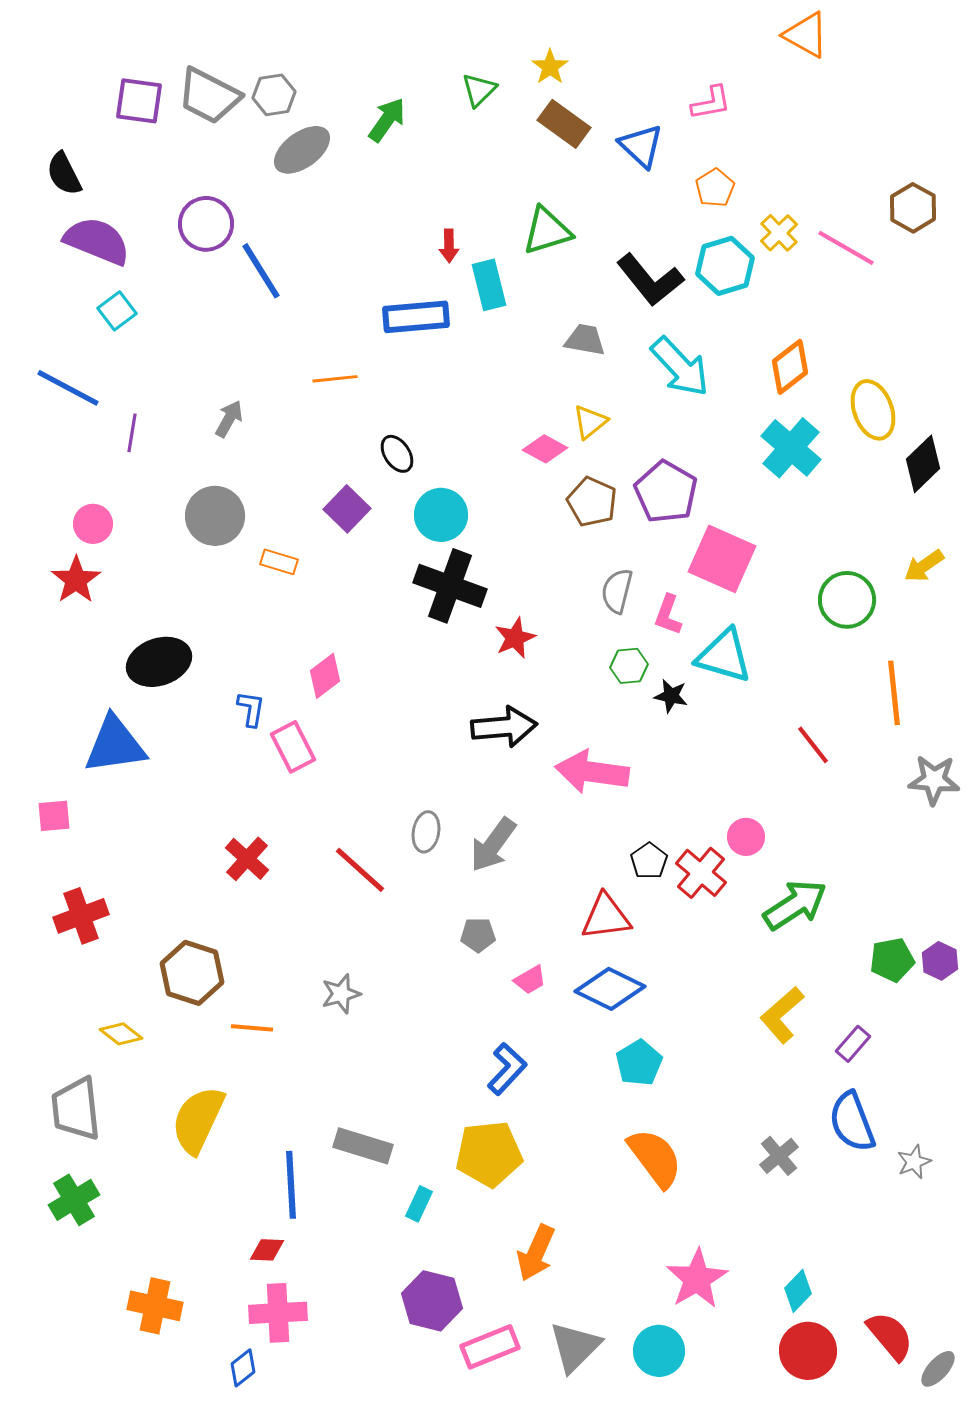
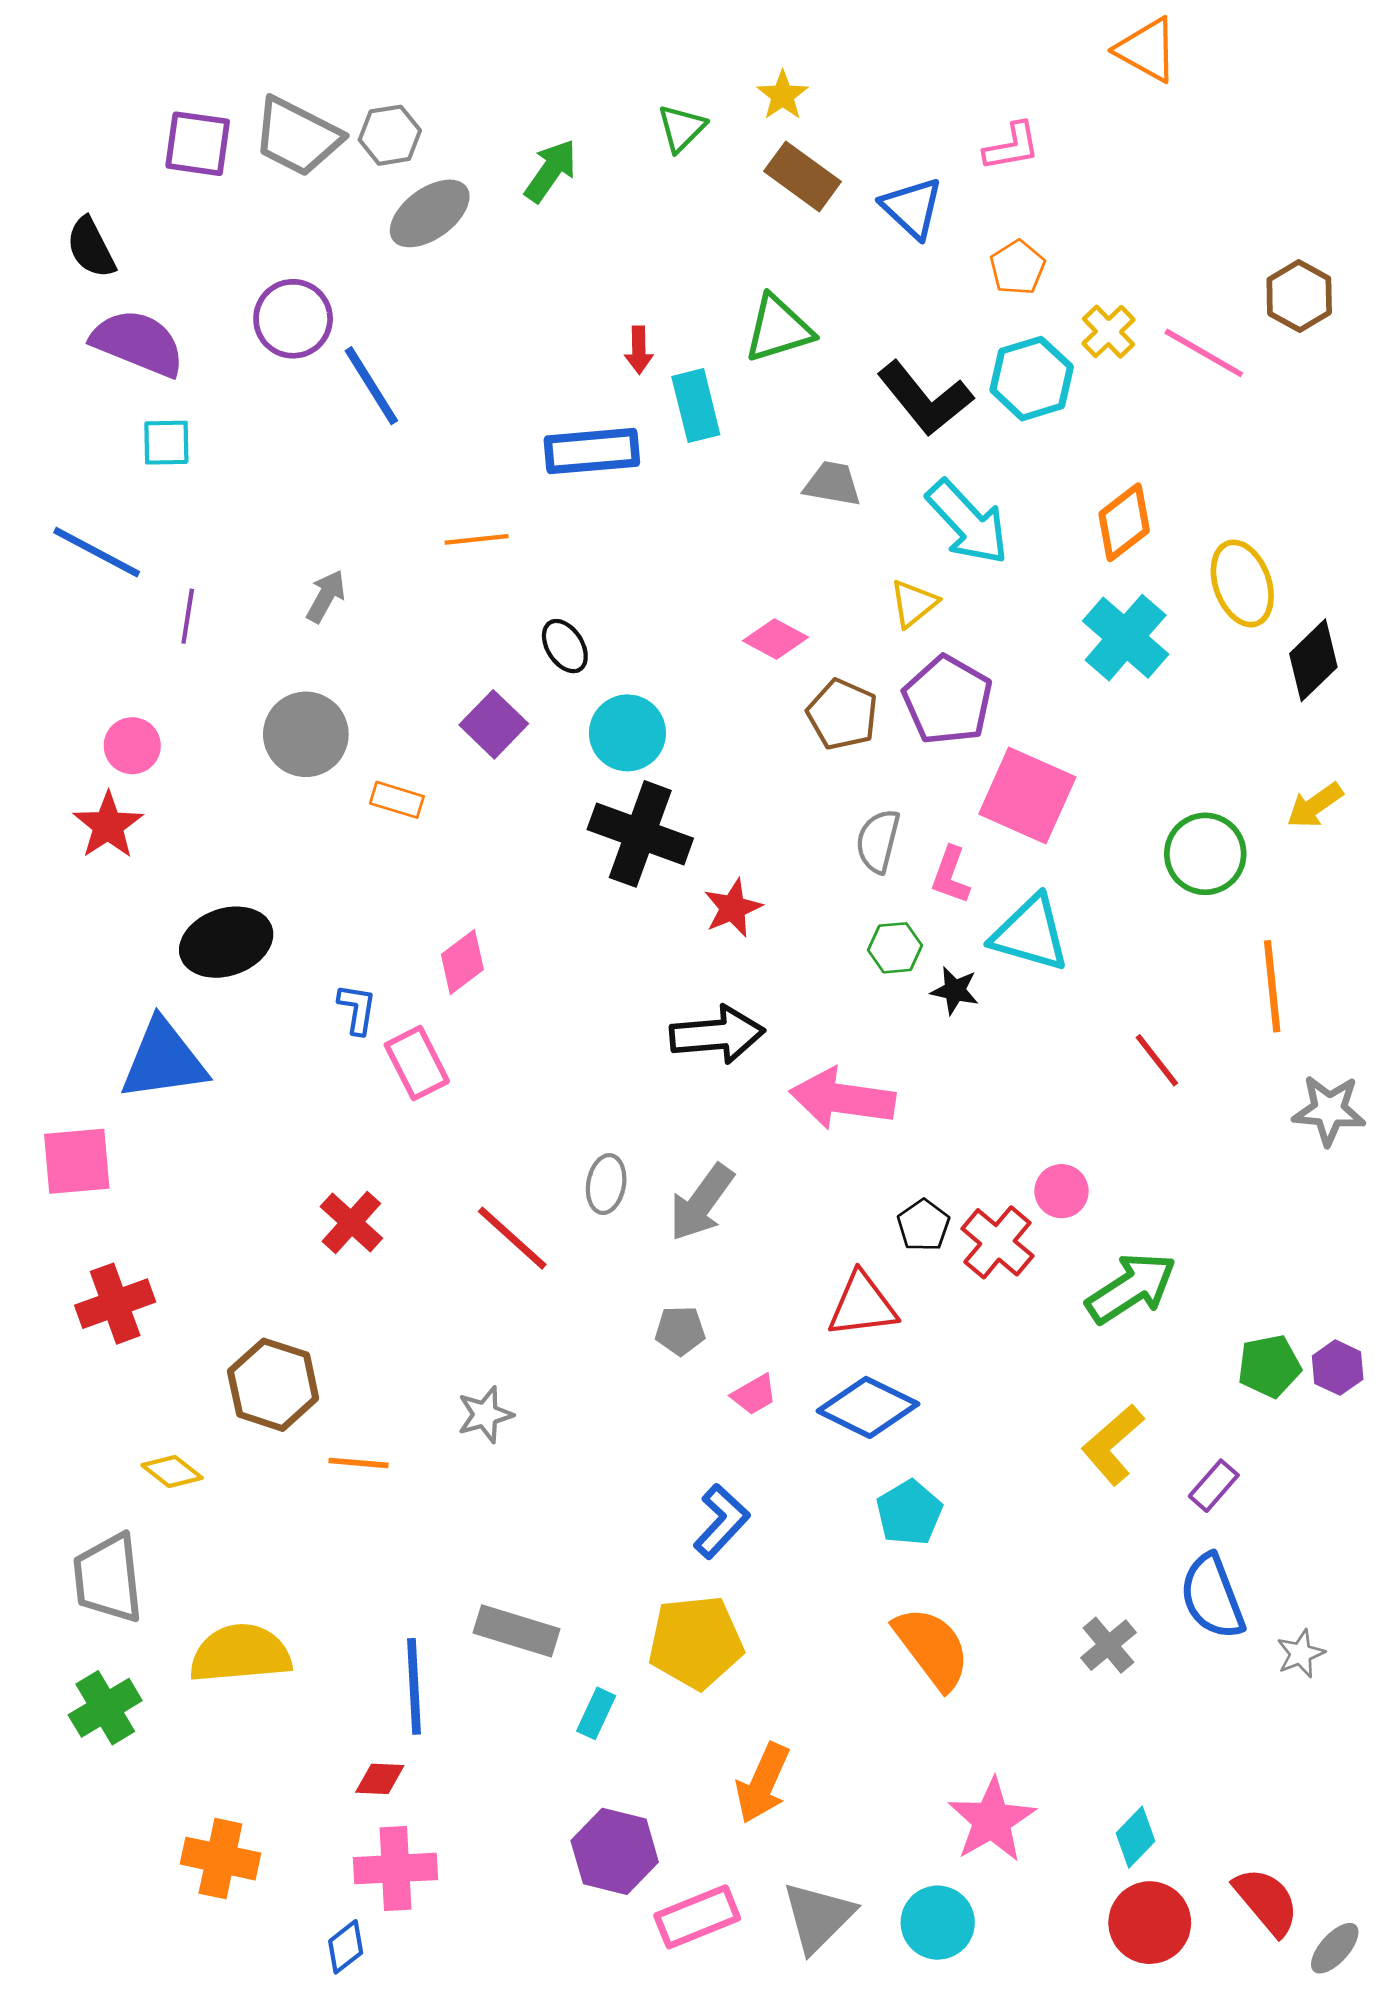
cyan square: (117, 311) -> (166, 443), turned 36
yellow triangle: (590, 422) -> (914, 603), moved
pink square: (54, 816) -> (77, 1161), size x1.5
yellow semicircle: (198, 1120) -> (240, 1654), moved, turned 60

